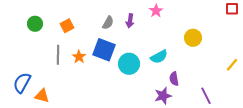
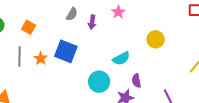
gray semicircle: (108, 23) -> (72, 14), moved
orange square: (67, 26) -> (29, 27), turned -32
cyan circle: (129, 64) -> (99, 82), moved

